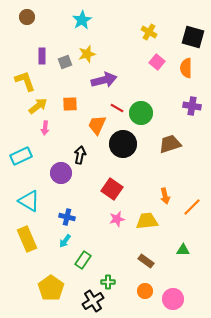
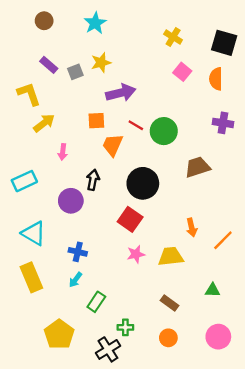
brown circle: (27, 17) -> (44, 21), moved
purple rectangle: (42, 56) -> (49, 65), turned -49
orange square: (70, 104) -> (96, 121), moved
pink arrow: (45, 128) -> (63, 152), moved
black circle: (123, 144) -> (143, 183), moved
pink circle: (173, 299) -> (218, 337), moved

